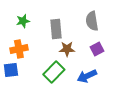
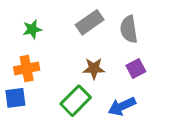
gray rectangle: (56, 29) -> (90, 22), moved, turned 60

